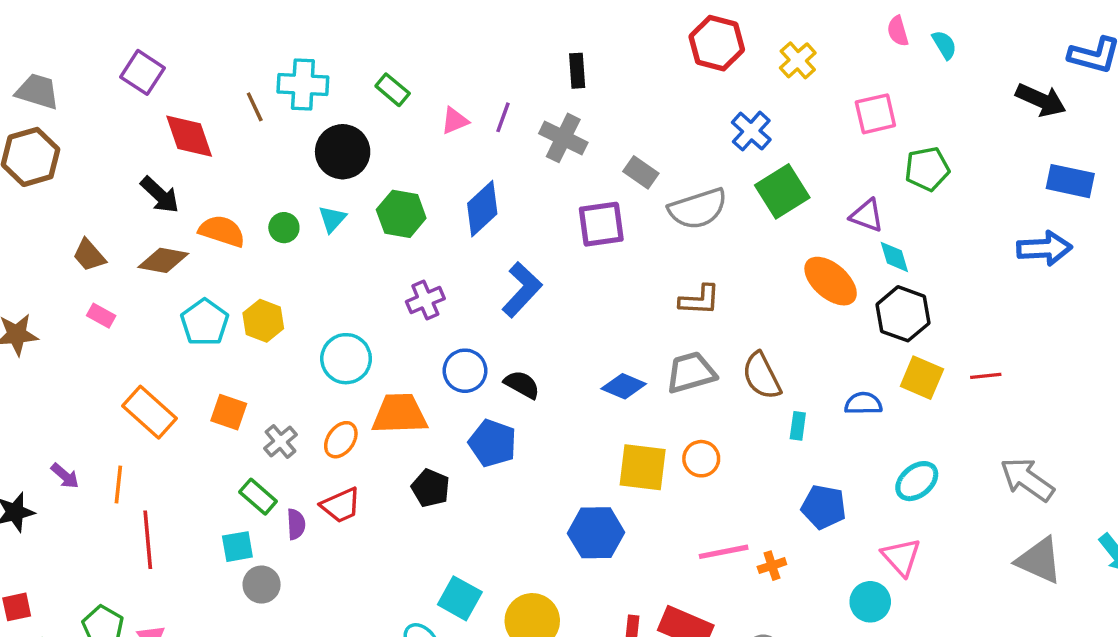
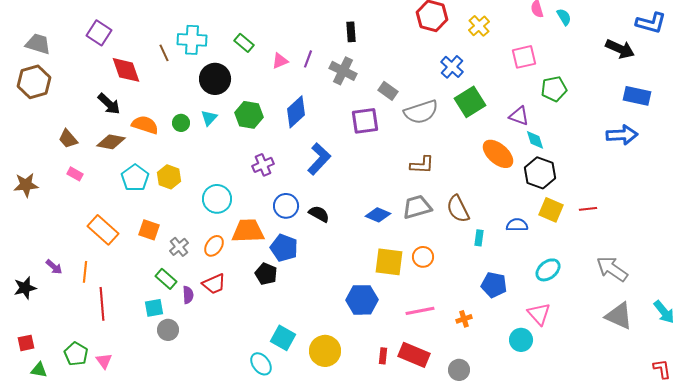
blue pentagon: (493, 443) -> (284, 248), moved
pink line: (724, 552) -> (420, 311), moved

